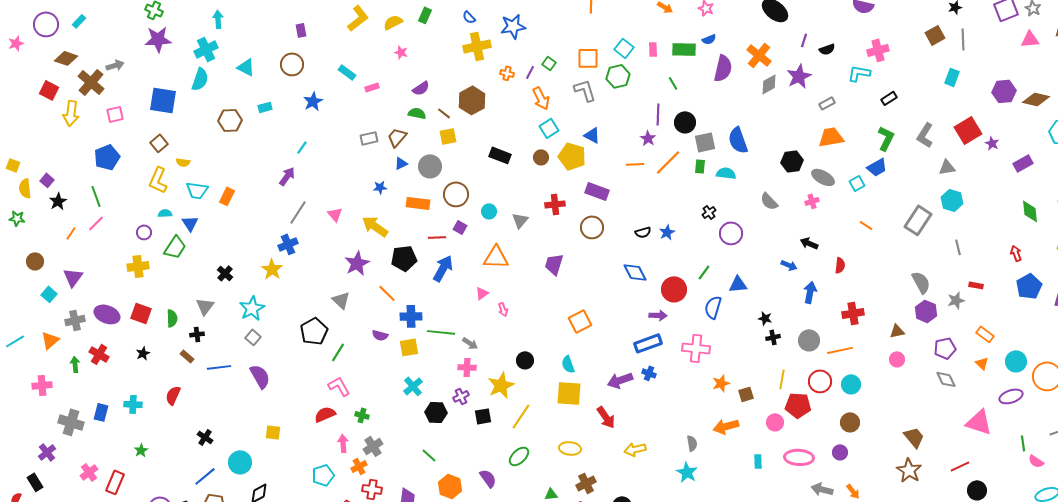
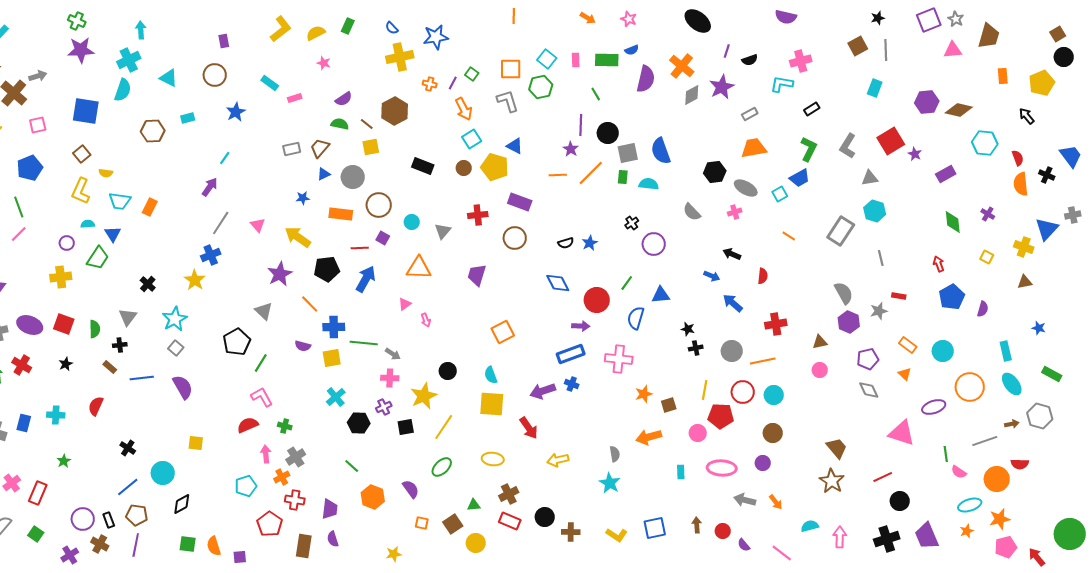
blue arrow: (810, 292) -> (733, 303), turned -60
cyan circle: (1016, 361) -> (943, 351), moved

